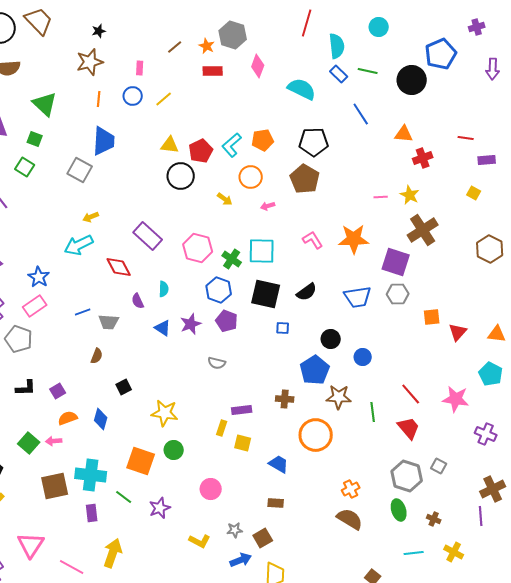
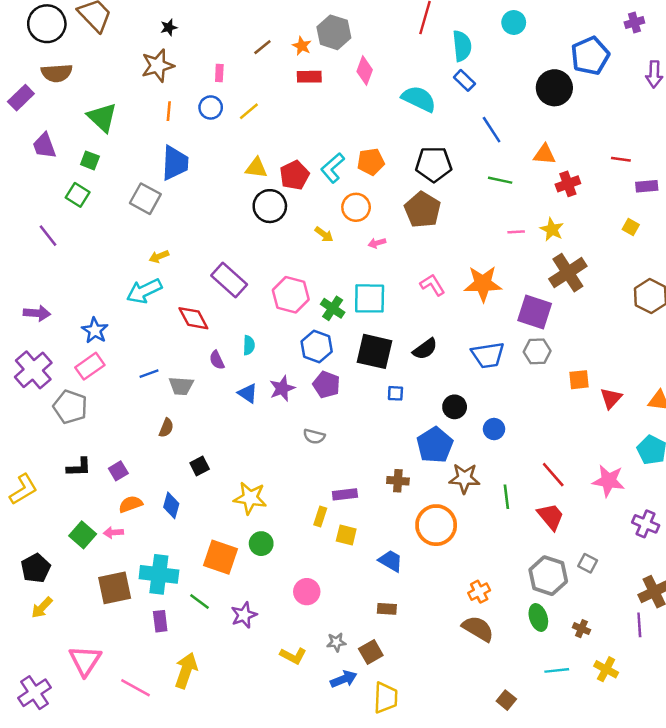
green line: (368, 71) -> (500, 180), moved

